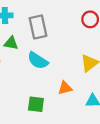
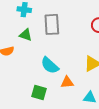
cyan semicircle: (38, 61) -> (50, 65), moved

